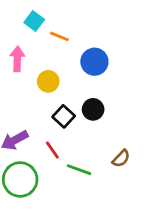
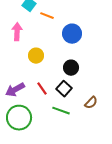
yellow circle: (48, 81) -> (36, 56), moved
black square: (64, 116) -> (64, 89), moved
red line: (52, 150) -> (42, 89), moved

